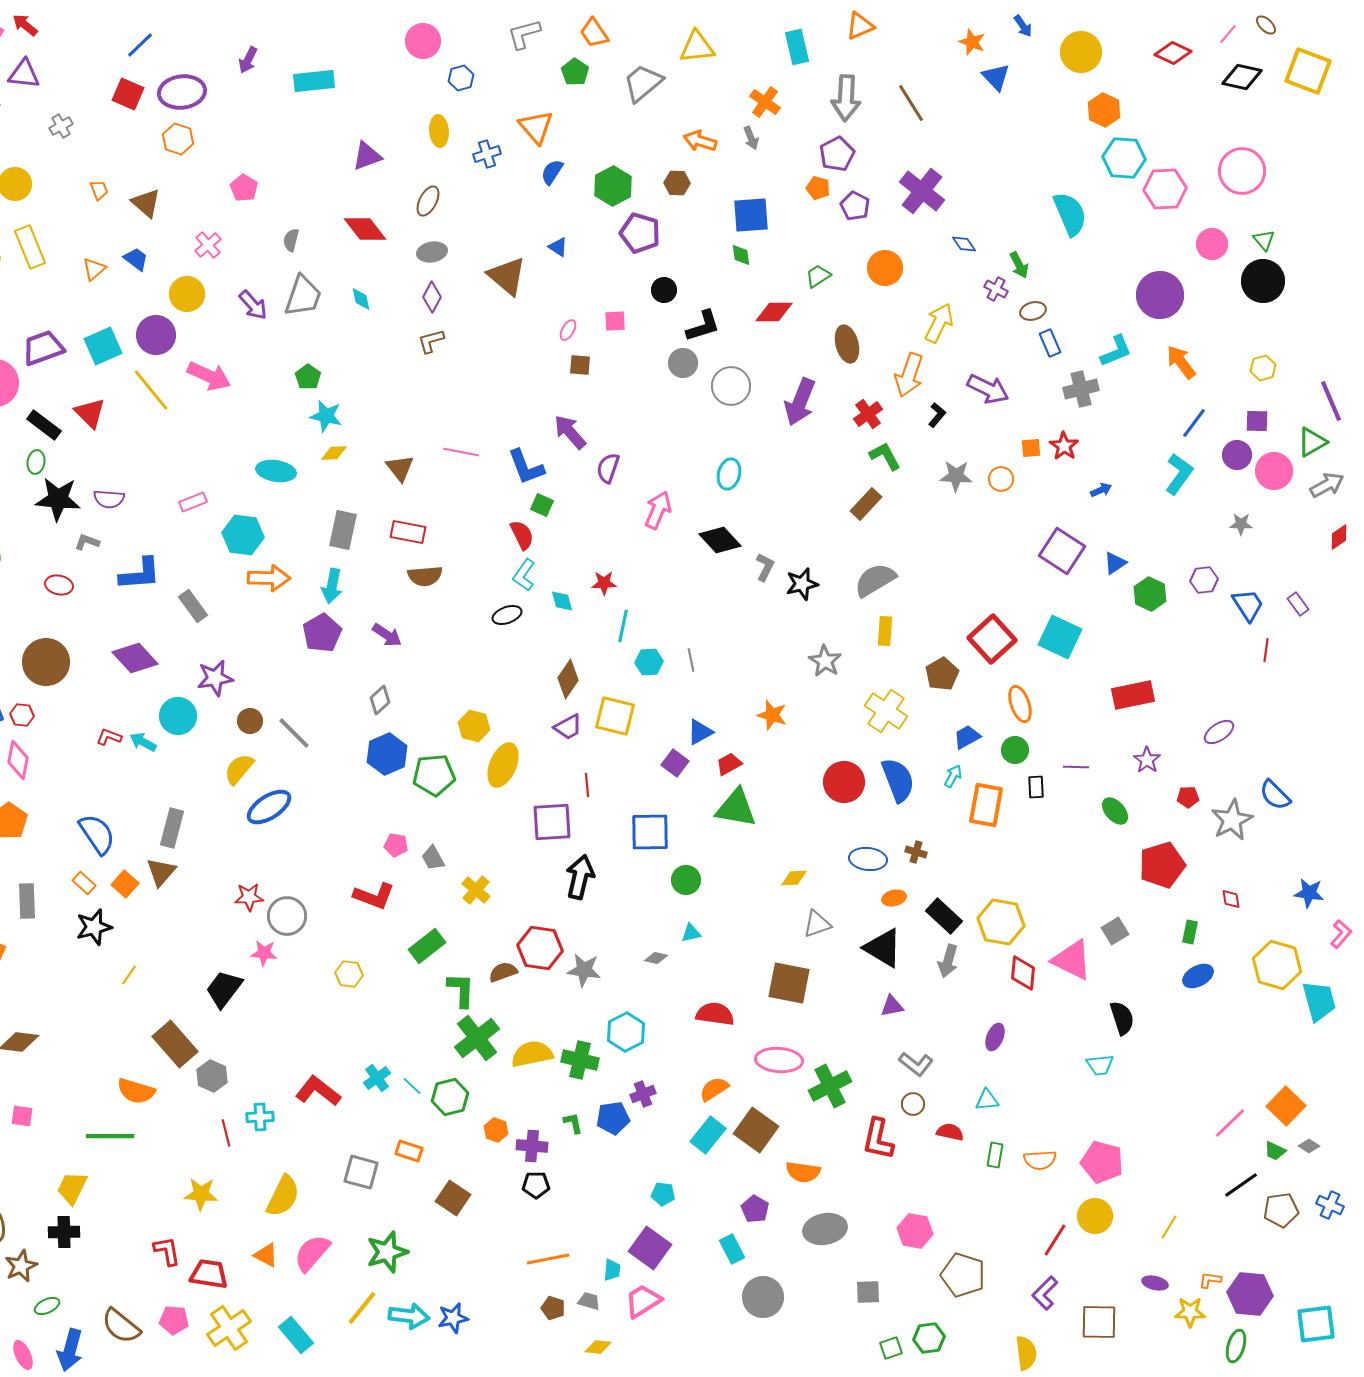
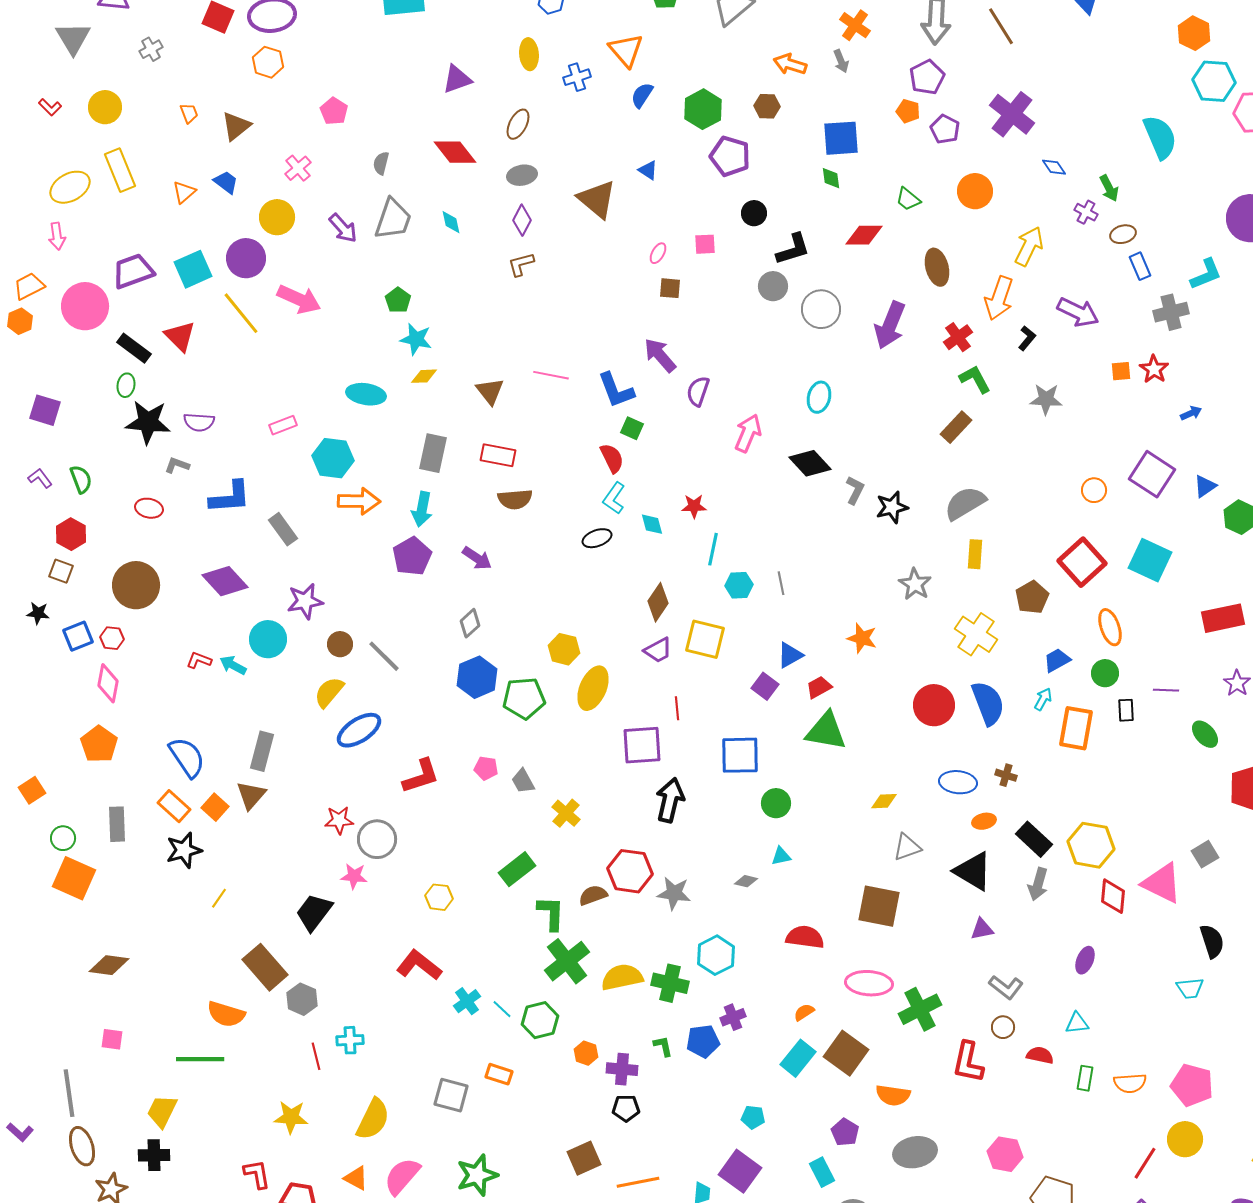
brown triangle: (146, 203) -> (236, 126), turned 40
green trapezoid: (818, 276) -> (908, 199), turned -108
orange circle: (1001, 479) -> (1094, 490), moved
orange rectangle: (84, 883) -> (174, 806), size x1.4
red L-shape: (374, 896) -> (421, 776), moved, turned -39
orange semicircle: (714, 1089) -> (804, 1012), size x0.7
red L-shape: (318, 1091) -> (419, 965), moved
brown square: (453, 1198) -> (584, 1158), moved, turned 32

